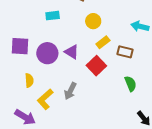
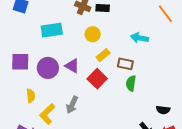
cyan rectangle: (53, 16) -> (52, 30), size x1.5
green semicircle: (130, 84) -> (131, 83), moved, turned -147

